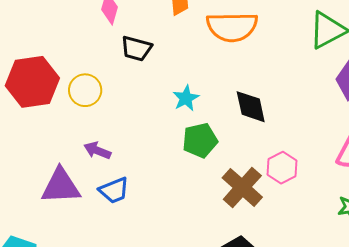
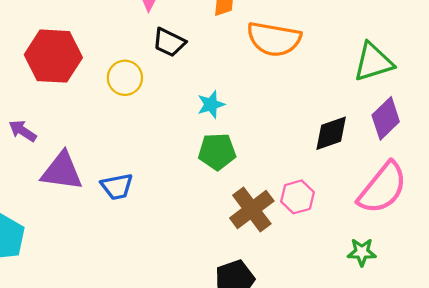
yellow circle: (85, 90) -> (125, 78), moved
black diamond: (251, 107) -> (331, 133), moved, turned 72
purple arrow: (97, 151) -> (23, 131), moved

